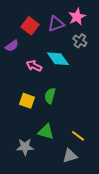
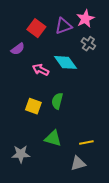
yellow line: (78, 136) -> (86, 143), turned -48
gray star: (25, 147) -> (21, 154), moved

